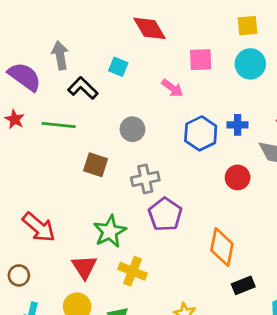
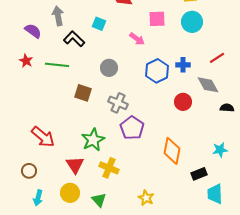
purple semicircle: (25, 77) -> (33, 31), size x0.7
gray cross: (145, 179) -> (118, 103), turned 36
black rectangle: (243, 285) -> (199, 174), moved

